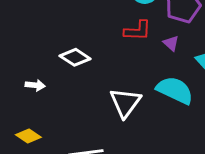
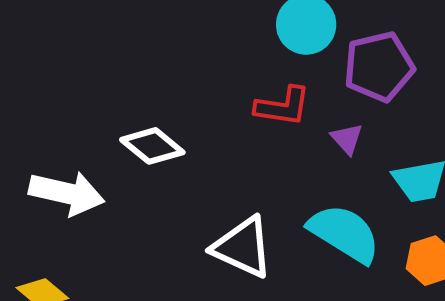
white arrow: (35, 85) -> (67, 193), size x1.8
white triangle: (125, 103) -> (243, 247), turned -48

